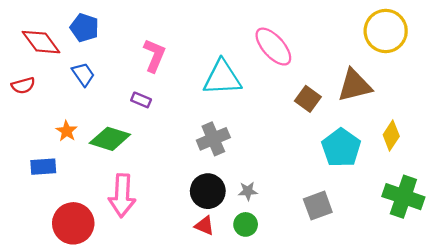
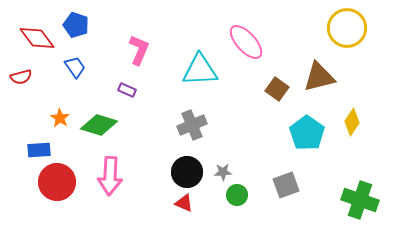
green cross: (403, 197) -> (360, 200), moved
red circle: (73, 223) -> (57, 182), moved
green circle: (246, 224) -> (237, 195), moved

